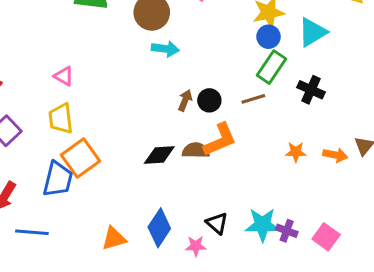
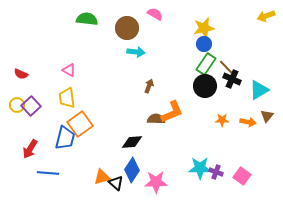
cyan triangle: (312, 32) -> (259, 90), moved
brown line: (253, 99) -> (226, 67), moved, turned 63
black circle: (209, 100) -> (205, 86), moved, size x1.5
black diamond: (159, 155) -> (132, 142), moved
black triangle: (217, 223) -> (116, 183), moved
pink star: (196, 246) -> (156, 182), size x1.6

